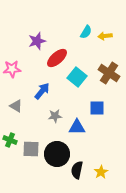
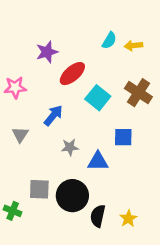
gray triangle: (16, 106) -> (20, 135), turned 32
green cross: (10, 140) -> (13, 211), moved

